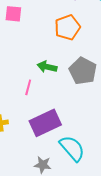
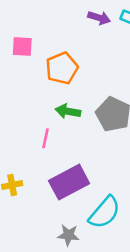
orange pentagon: (67, 27) -> (62, 68), moved
cyan semicircle: (72, 148) -> (105, 212), turned 84

